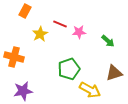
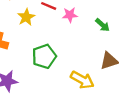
green pentagon: (69, 69) -> (44, 56), moved

